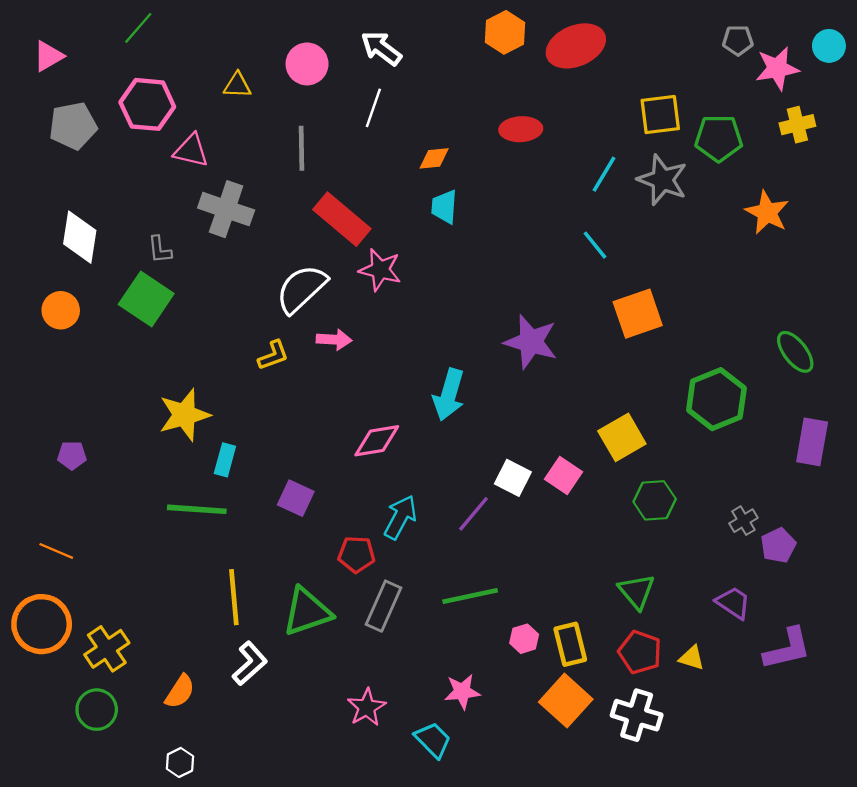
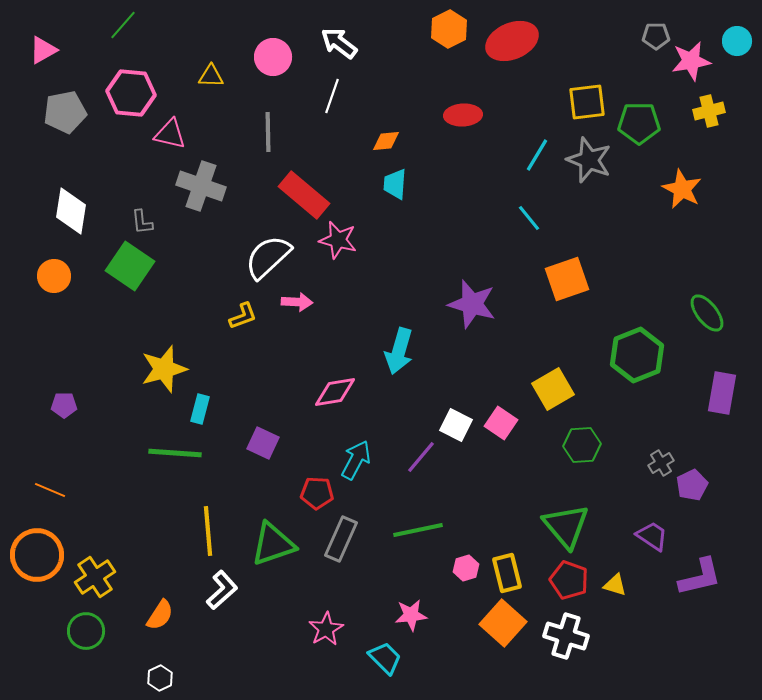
green triangle: (637, 591) -> (566, 526), size x1.4

